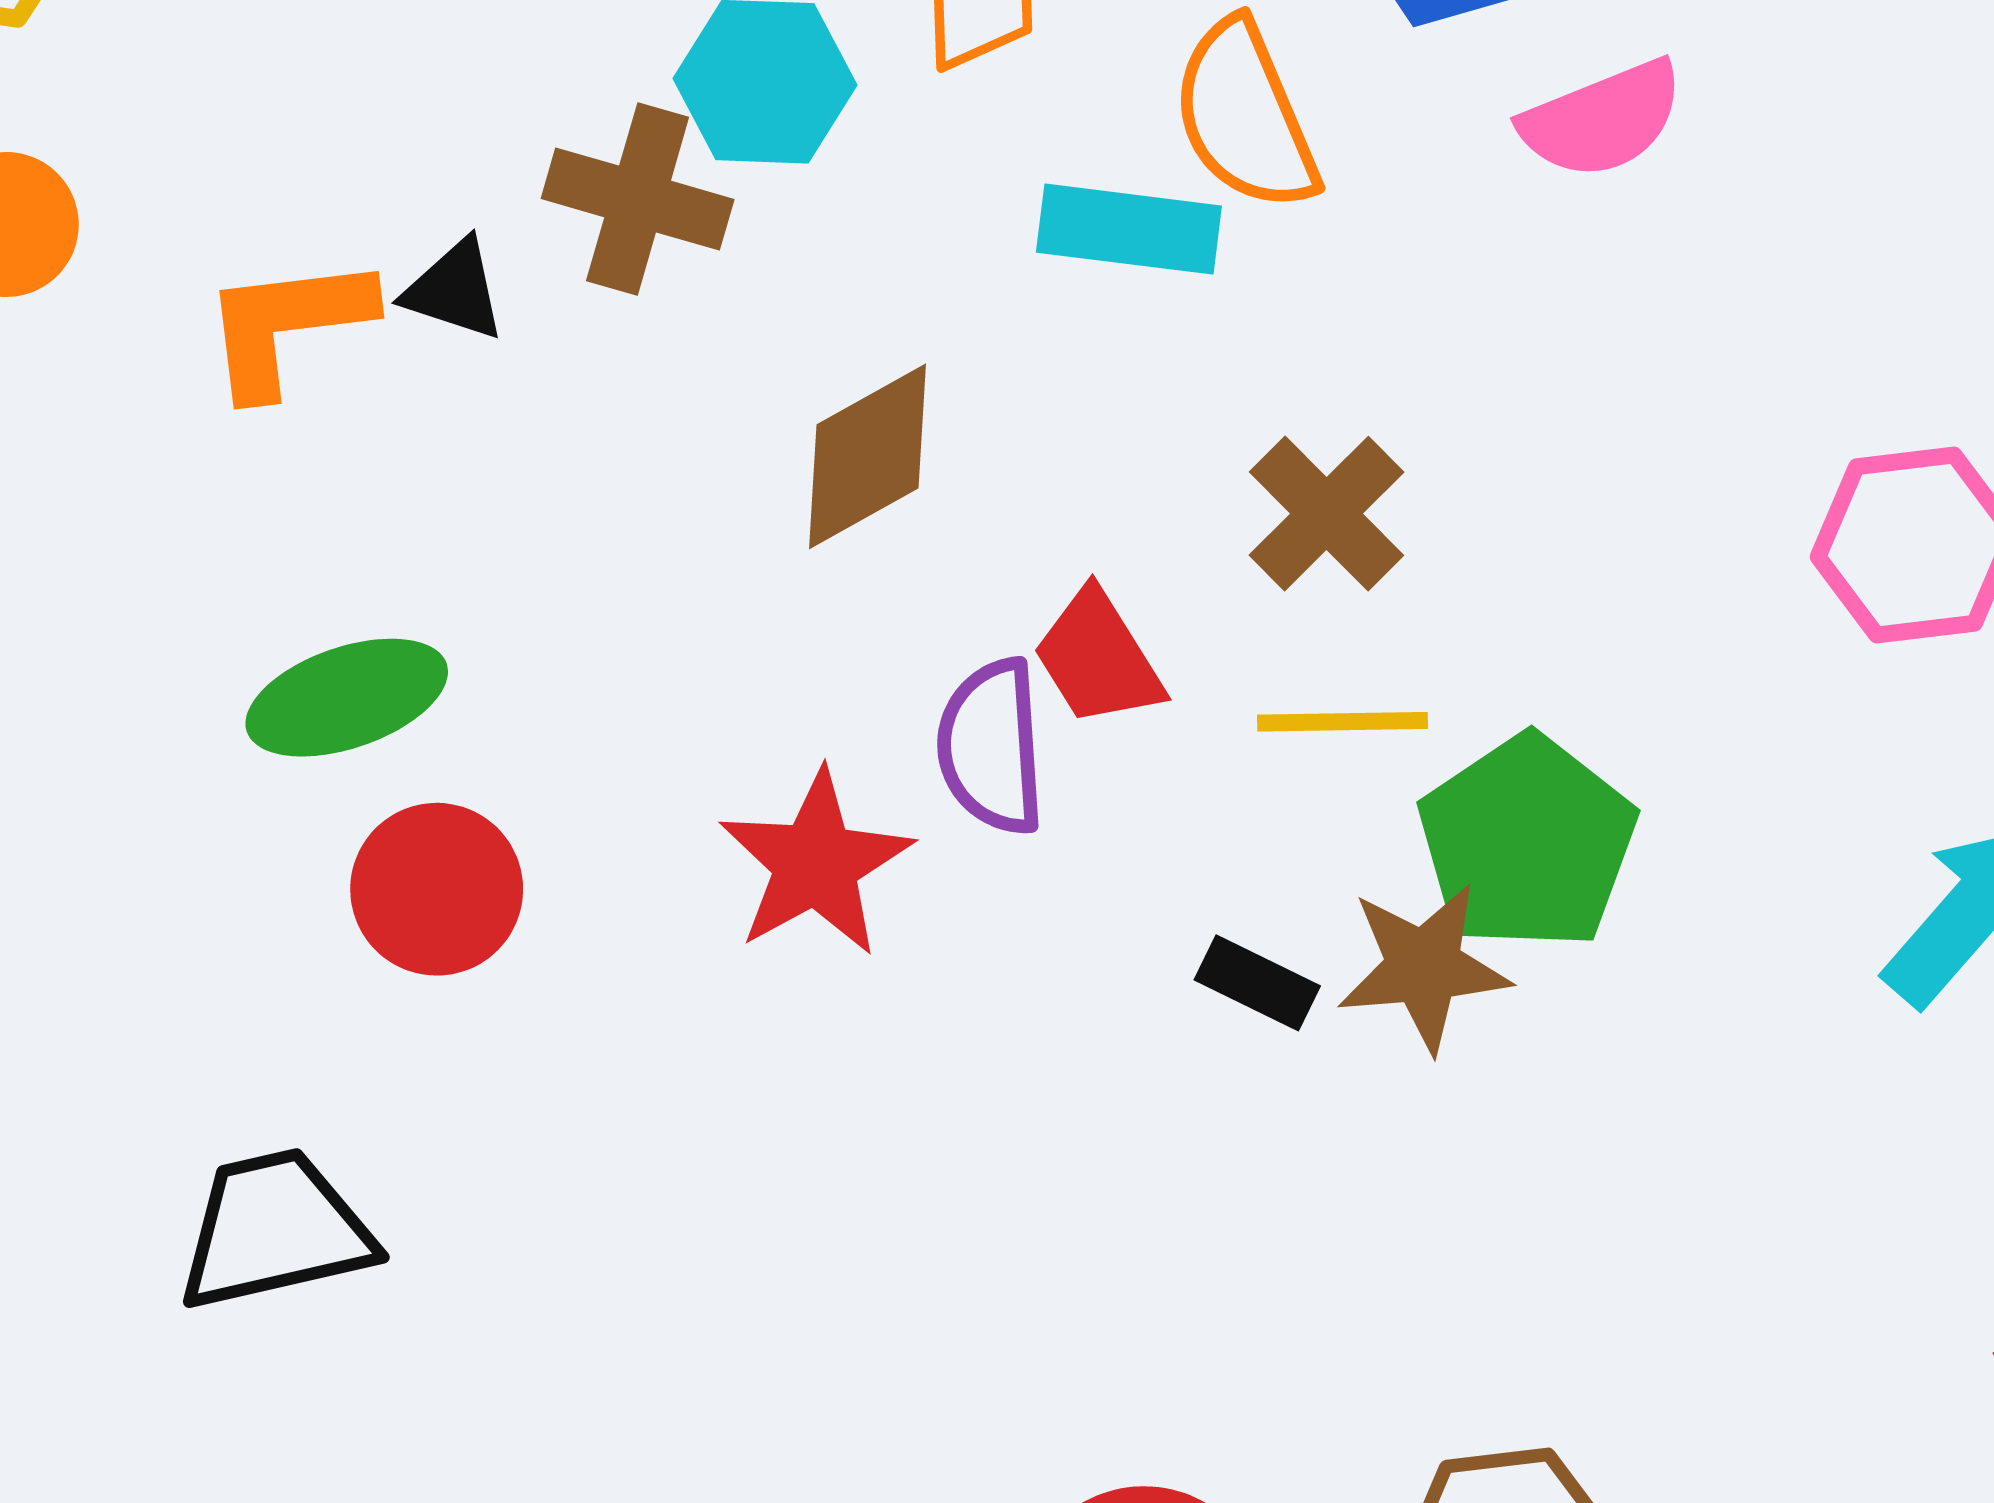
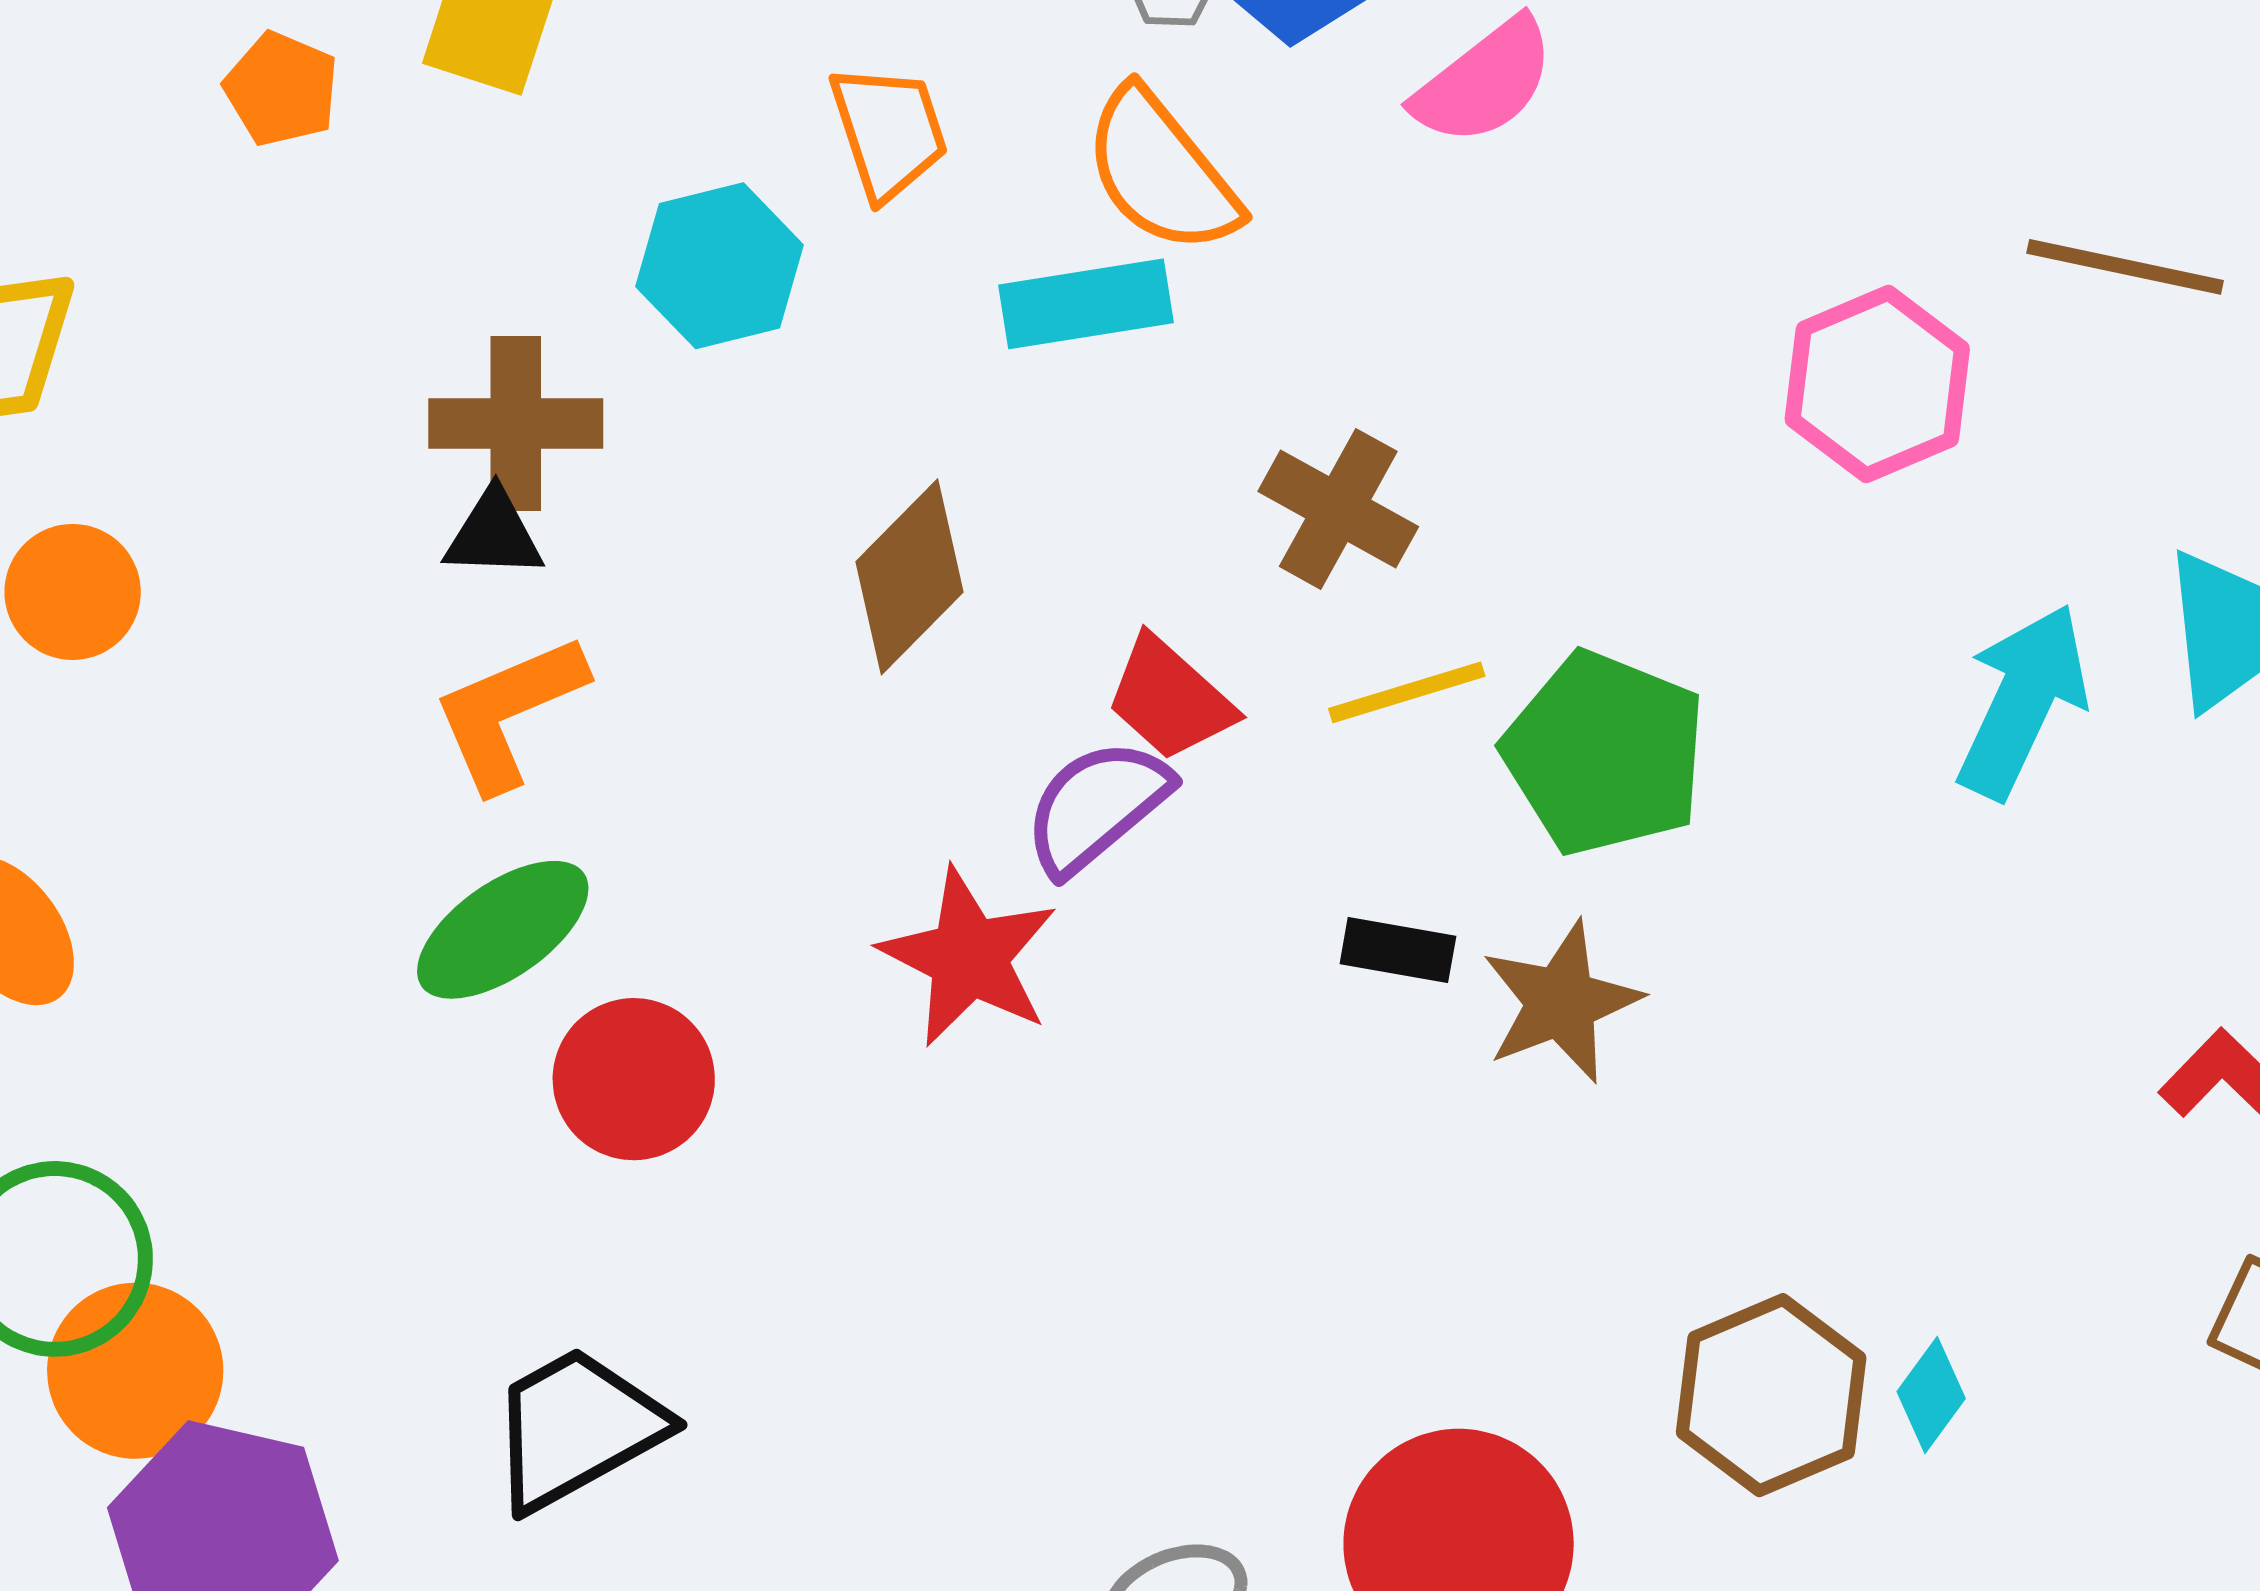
brown cross: (638, 199) -> (516, 424), moved
orange L-shape: (287, 325) -> (509, 712), moved
purple semicircle: (991, 747) -> (1097, 806), turned 70
brown star: (1424, 967) -> (1561, 1002), moved

